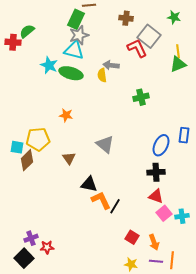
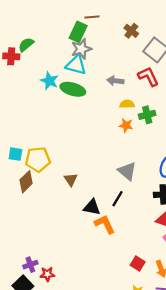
brown cross: (126, 18) -> (131, 31), turned 32
red L-shape: (137, 48) -> (148, 77), moved
yellow semicircle: (102, 75) -> (127, 104), moved, turned 96
orange star: (66, 115) -> (126, 125), moved
gray triangle: (105, 144) -> (127, 171), moved
cyan square: (17, 147) -> (15, 154), moved
black line: (115, 206) -> (117, 199), moved

